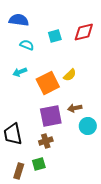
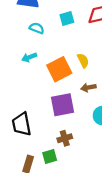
yellow semicircle: (70, 75) -> (83, 61), turned -72
brown arrow: (75, 108) -> (88, 88), moved
brown cross: (46, 141) -> (65, 138), moved

